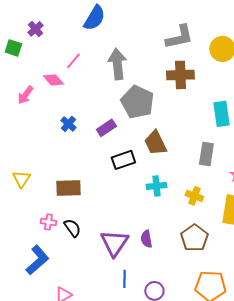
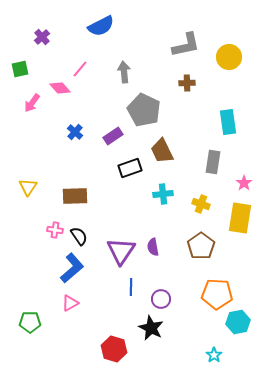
blue semicircle: (94, 18) -> (101, 26), turned 32
green square: (13, 48) -> (20, 69), moved, turned -30
gray arrow: (117, 64) -> (124, 72), size x0.7
brown cross: (180, 75) -> (187, 83), size x0.6
blue L-shape: (37, 260) -> (72, 268), moved

